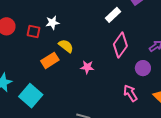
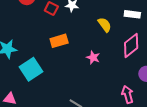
white rectangle: (113, 15) -> (132, 14), turned 35
yellow semicircle: (66, 46) -> (105, 25), moved

